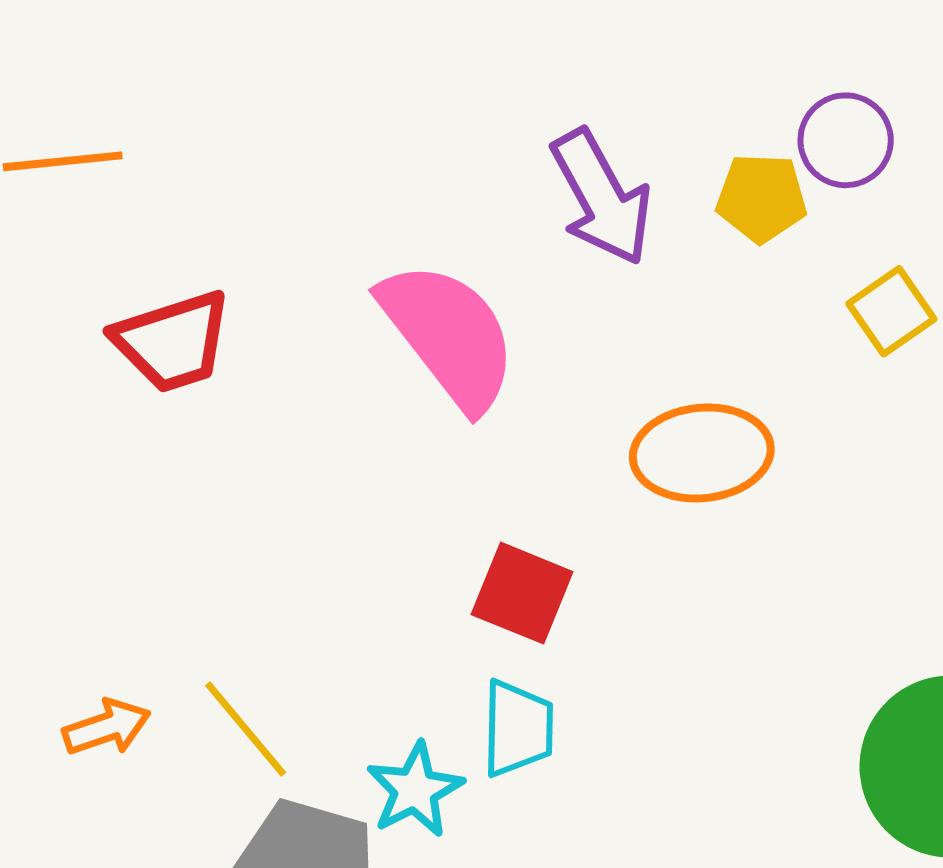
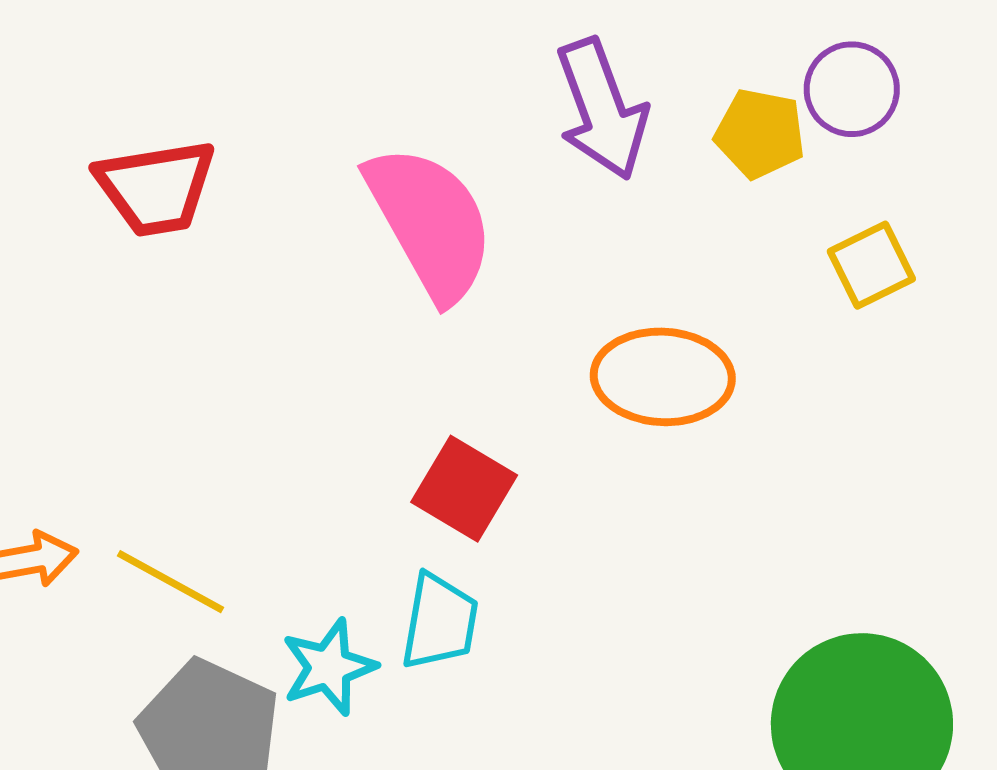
yellow line: (246, 729) -> (170, 582), turned -30

